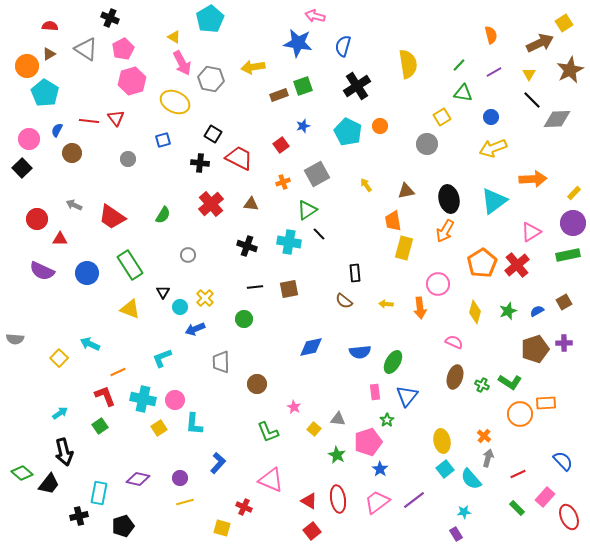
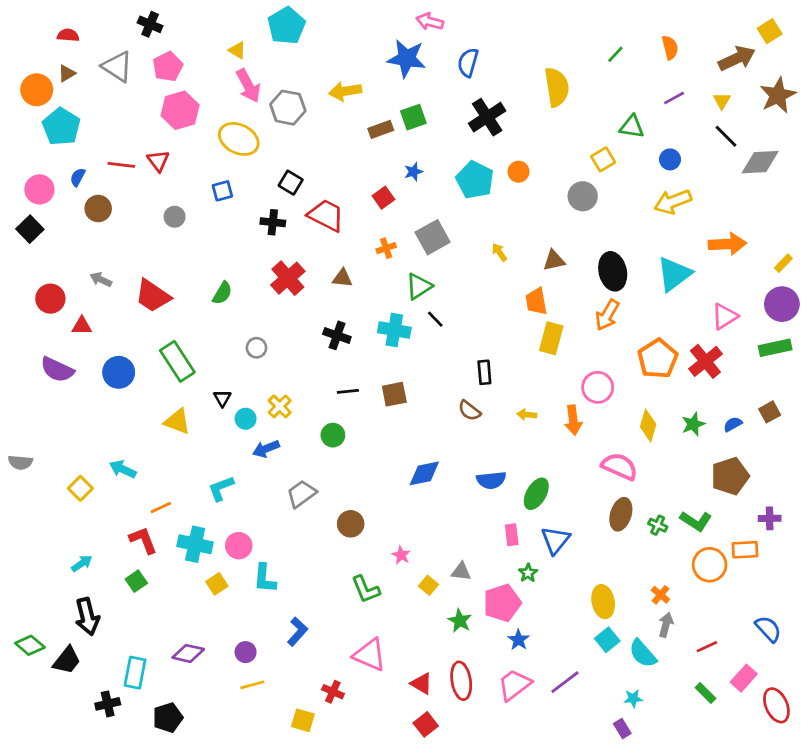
green line: (459, 65) -> (615, 54), moved
pink semicircle: (454, 342) -> (620, 466), size x1.5
purple cross: (564, 343) -> (770, 518), moved
gray trapezoid: (221, 362) -> (302, 494), turned 55

